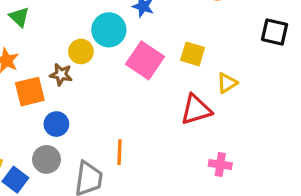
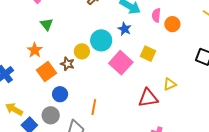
yellow square: (193, 54) -> (148, 54), moved
orange square: (30, 92) -> (46, 72), turned -30
orange line: (119, 152) -> (94, 107), moved

